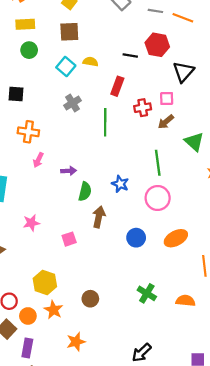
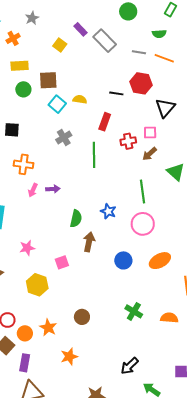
brown square: (69, 32) -> (48, 80), moved
purple arrow: (69, 171) -> (53, 189), moved
yellow hexagon: (45, 283) -> (37, 285), moved

